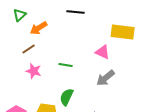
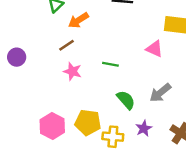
gray arrow: (106, 78) -> (160, 93), moved
green semicircle: (67, 97) -> (126, 100), moved, turned 114

